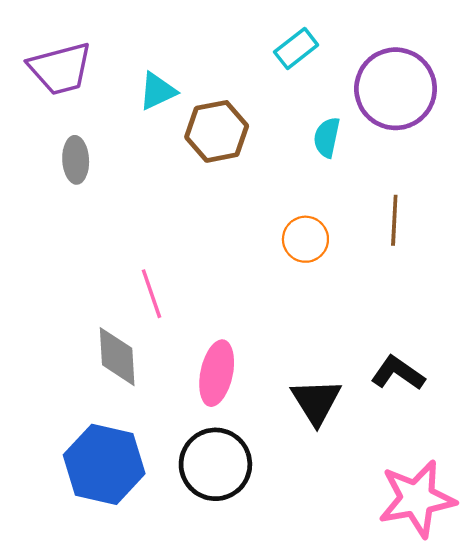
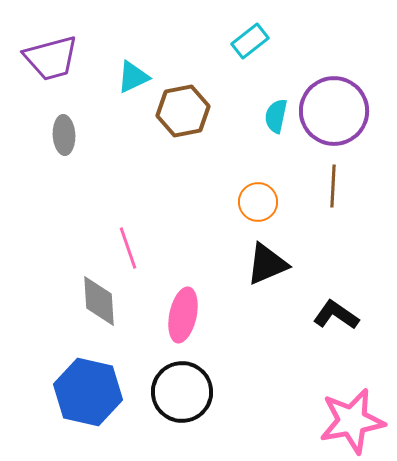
purple circle: (396, 89) -> (334, 111), moved
black triangle: (316, 402) -> (267, 264), moved, turned 39

